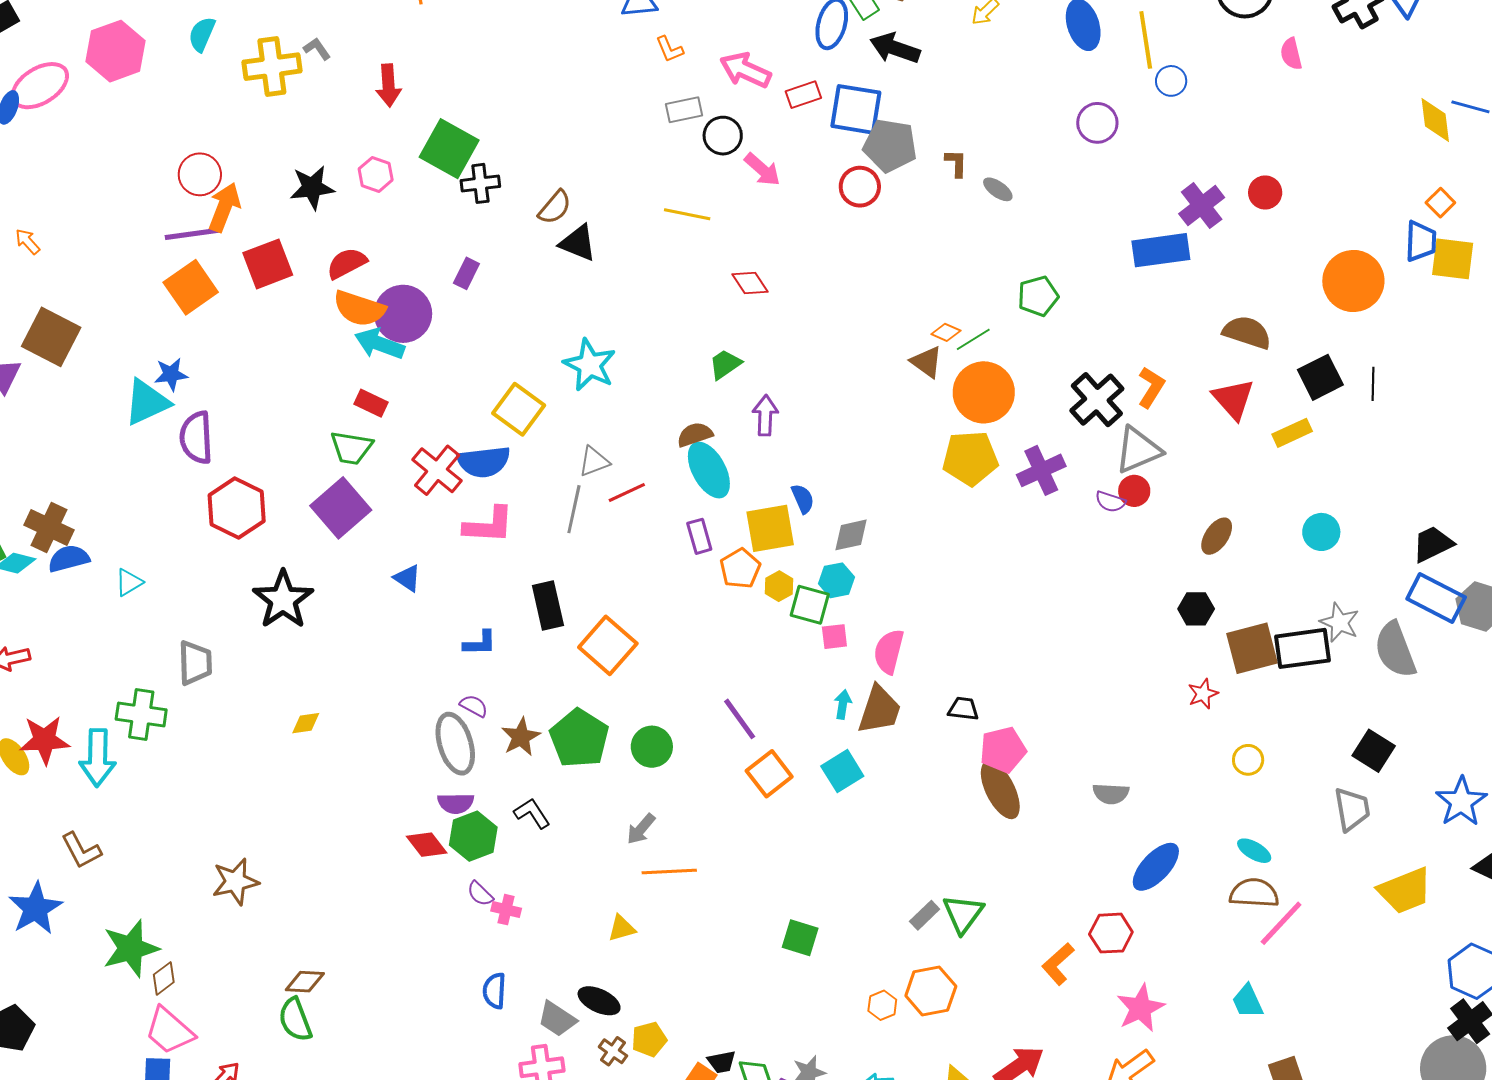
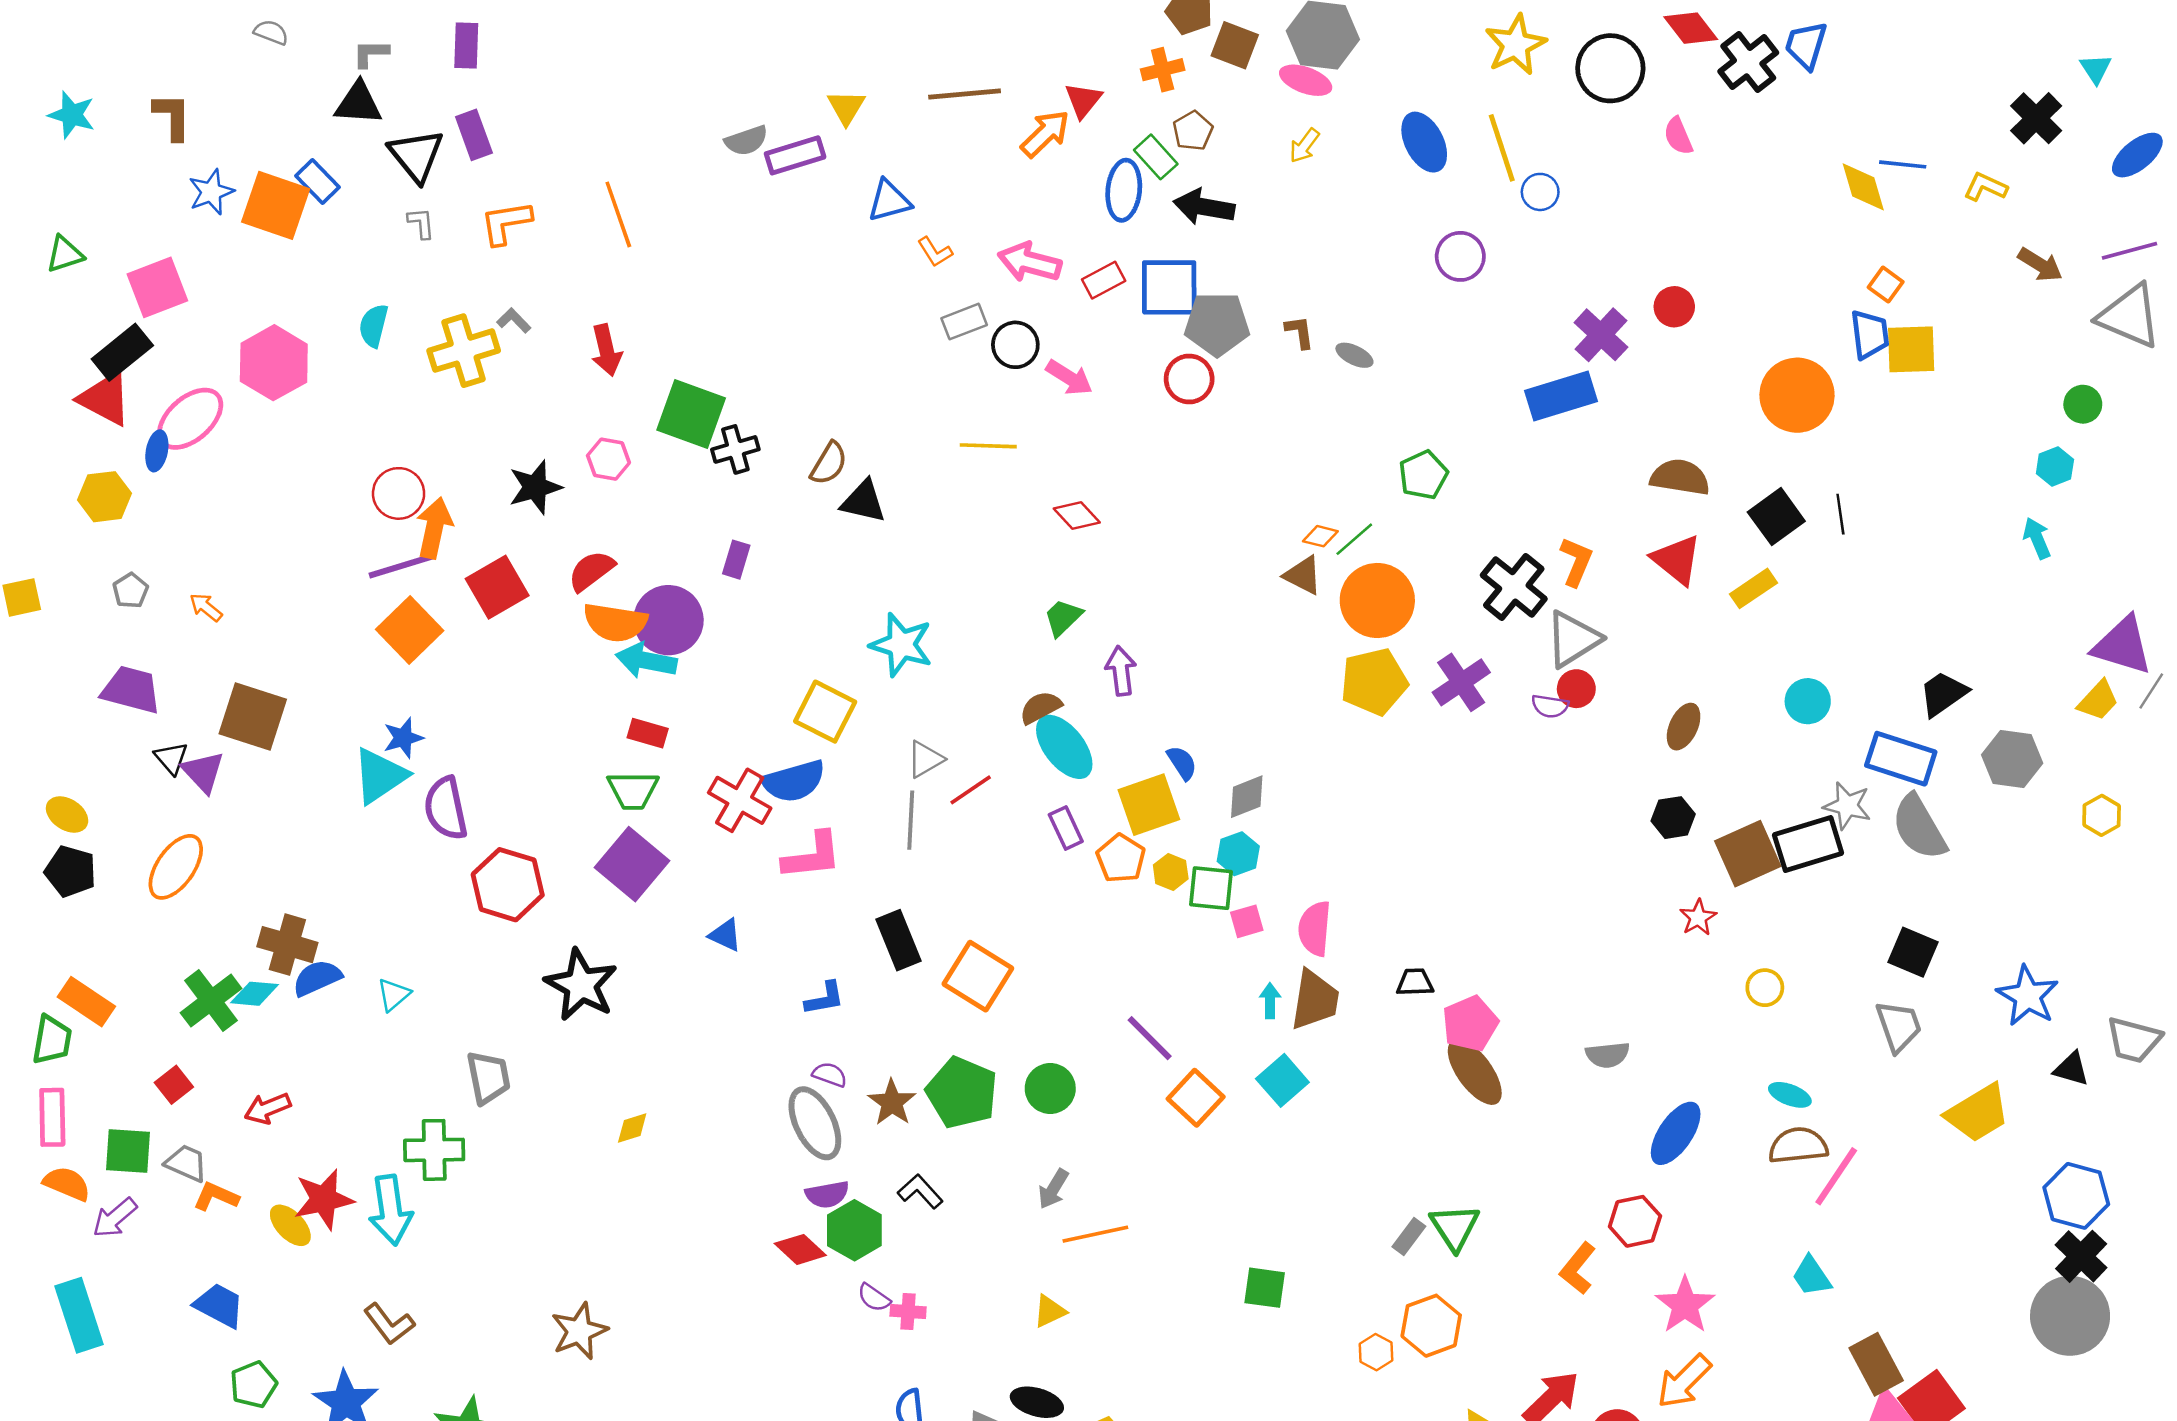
blue rectangle: (1436, 598) -> (1901, 759), moved

